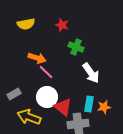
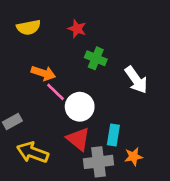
white arrow: (91, 73) -> (136, 80), moved
white circle: (47, 97) -> (80, 107), moved
orange star: (104, 107) -> (133, 157), moved

